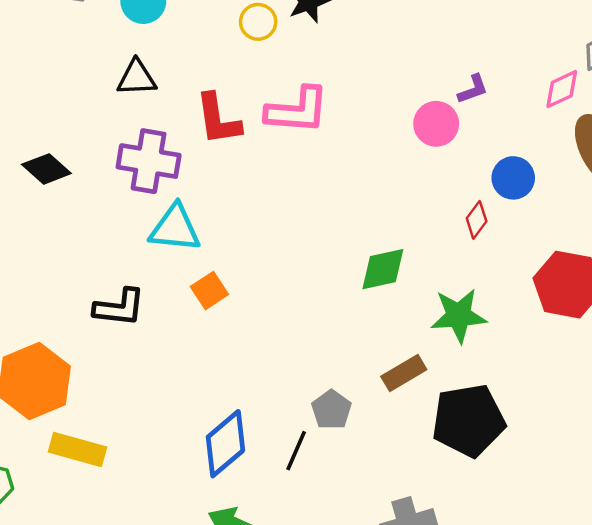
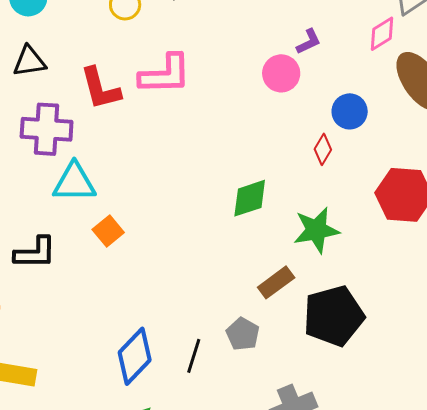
gray pentagon: (331, 410) -> (243, 334), moved

